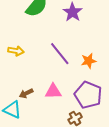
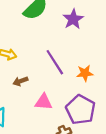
brown arrow: (26, 93) -> (20, 81), moved

